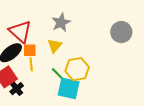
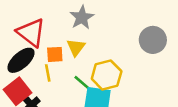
gray circle: (121, 32) -> (153, 40), moved
orange square: (30, 50) -> (55, 54), moved

